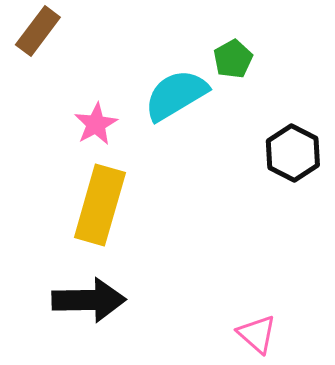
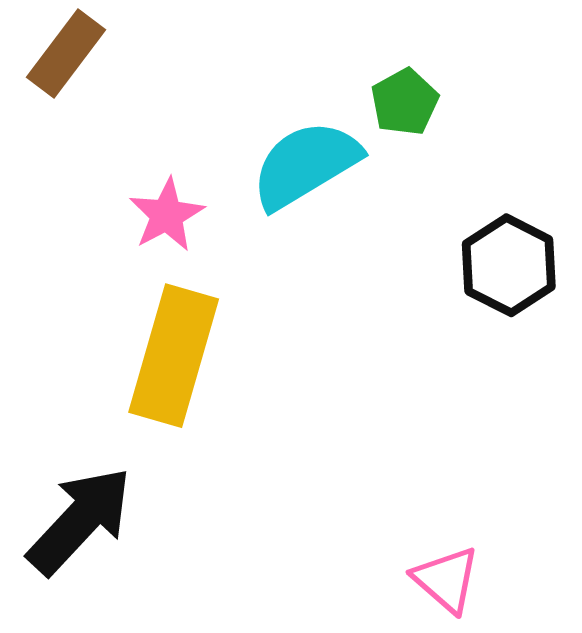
black arrow: (89, 300) -> (80, 521), moved, turned -46

